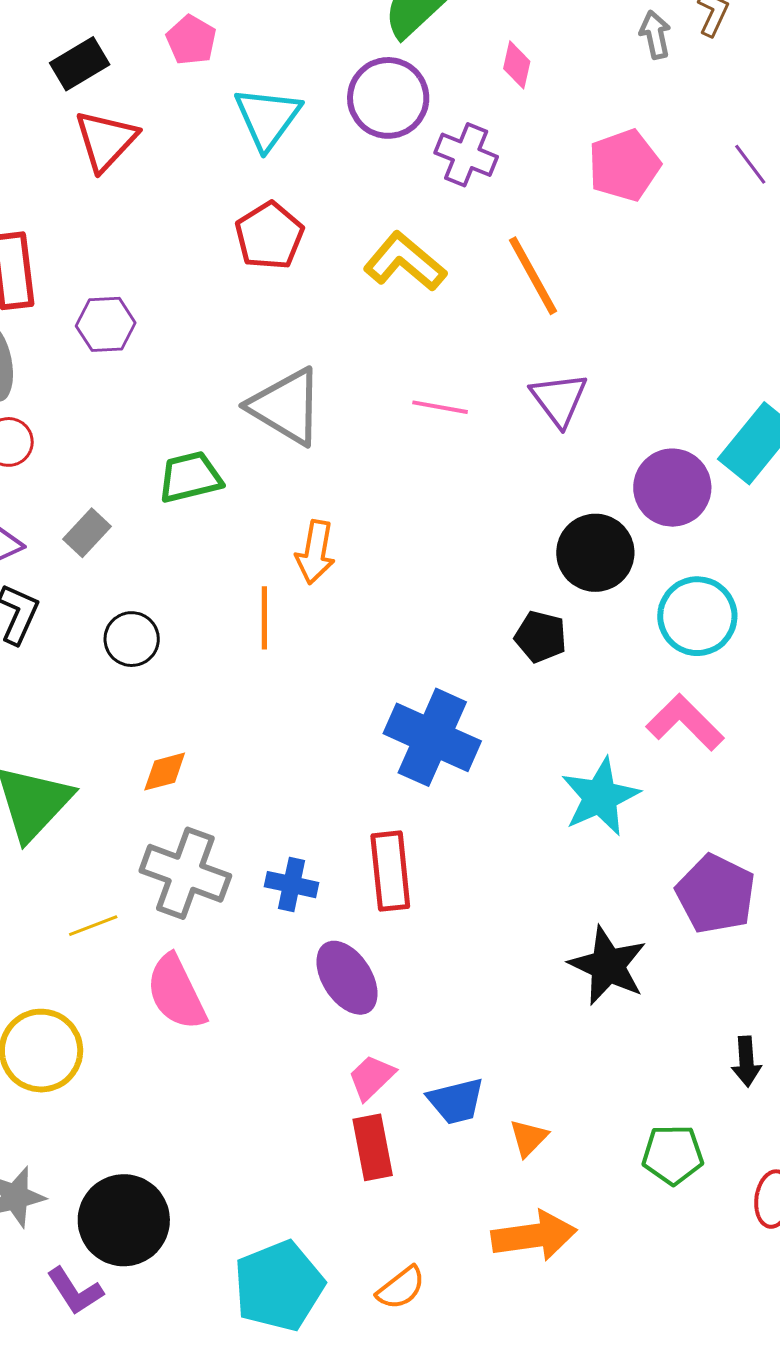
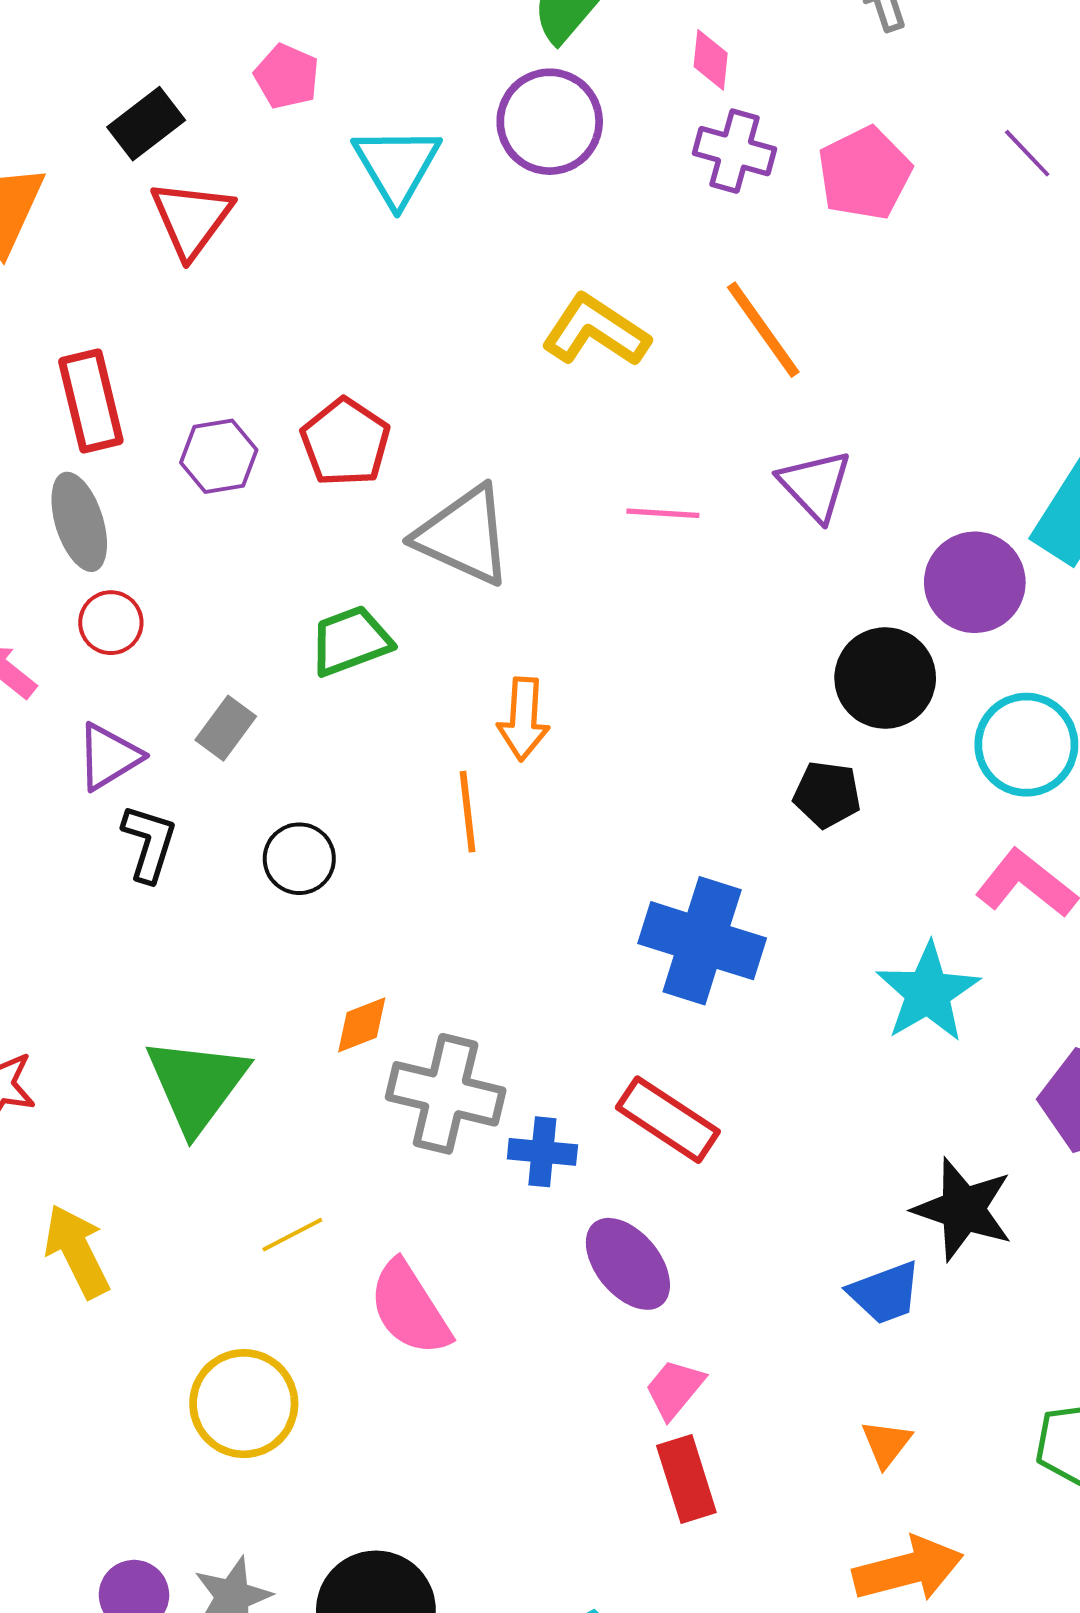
purple cross: (466, 155) -> (734, 151), moved
red pentagon: (269, 236) -> (345, 442), moved
red rectangle: (390, 871) -> (668, 1120), turned -44
gray cross: (185, 873) -> (446, 1094), moved
blue trapezoid: (456, 1101) -> (885, 1293), moved

